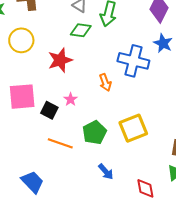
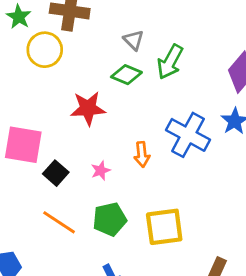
yellow circle: (21, 40) -> (45, 50), moved
pink star: (71, 99) -> (101, 171), moved

